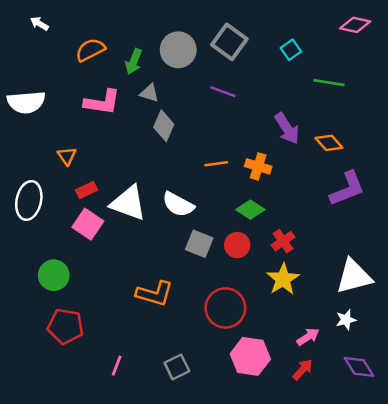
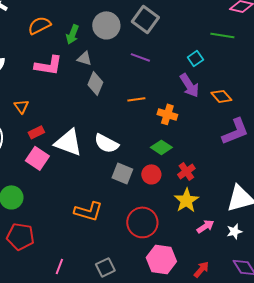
cyan square: (291, 50) -> (195, 58), moved
green line: (329, 83) -> (222, 35), moved
orange line: (216, 164) -> (136, 99), moved
pink arrow: (308, 337) -> (205, 226), moved

